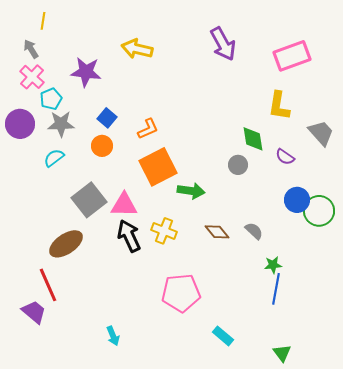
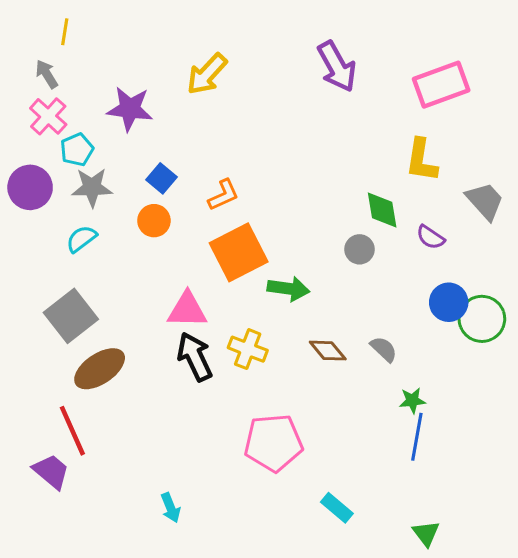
yellow arrow: (137, 49) -> (207, 74), turned -60
gray square: (89, 200) -> (71, 316), moved

